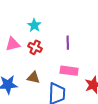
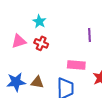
purple line: (68, 43) -> (90, 35), moved
brown triangle: (33, 78) -> (37, 82), moved

